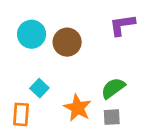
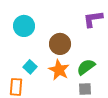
brown circle: (67, 42) -> (60, 44), moved
orange star: (78, 108) -> (59, 70), moved

